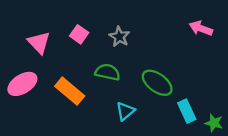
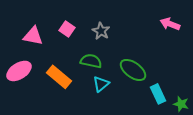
pink triangle: (39, 43) -> (33, 36), turned -35
cyan triangle: (125, 111) -> (101, 84), moved

